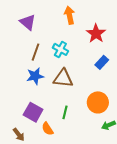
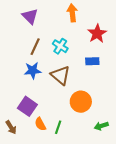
blue rectangle: (102, 62) -> (92, 61), moved, turned 40
brown triangle: (63, 78) -> (60, 75), turned 30
orange circle: (98, 102) -> (81, 102), moved
green line: (65, 112) -> (58, 127), moved

